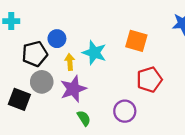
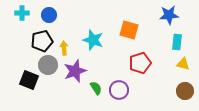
blue circle: (57, 39) -> (49, 15), moved
yellow arrow: (70, 62) -> (64, 48), moved
green semicircle: (84, 118) -> (96, 88), moved

